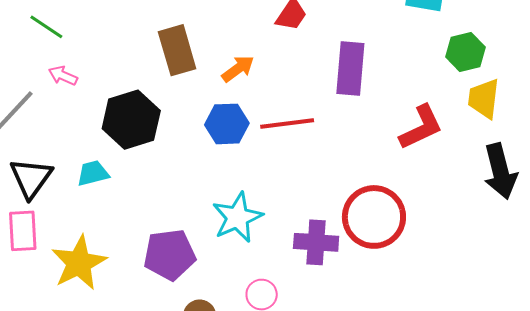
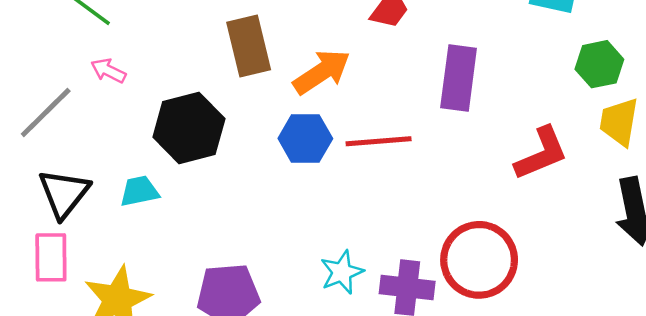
orange arrow: (238, 69) -> (322, 72), size x1.4
cyan star: (237, 217) -> (342, 272), moved, size x0.7

